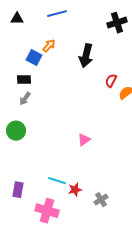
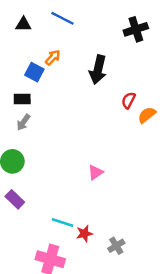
blue line: (57, 14) -> (62, 18), turned 42
black triangle: (17, 19) -> (23, 24), moved
purple rectangle: (18, 190) -> (15, 199), moved, turned -56

